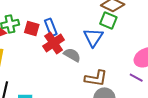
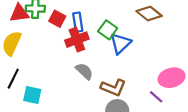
green square: (108, 21) -> (108, 30), moved
gray semicircle: (72, 55) -> (84, 71), moved

